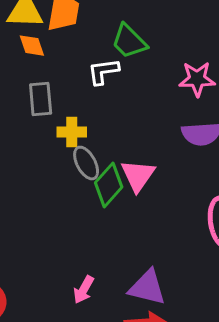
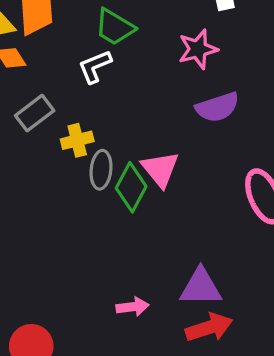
gray rectangle: (41, 99) -> (35, 113), turned 72
gray ellipse: (86, 163) -> (101, 170), turned 48
pink arrow: (84, 290) -> (133, 307), turned -112

